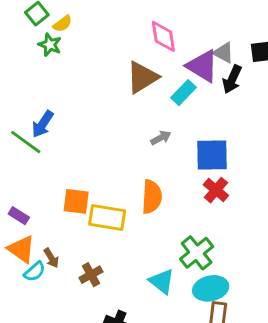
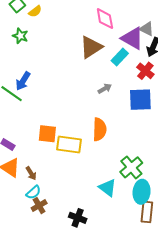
green star: (50, 45) -> (20, 36), moved
red cross: (216, 190) -> (145, 71), moved
cyan semicircle: (35, 272) -> (33, 192), moved
brown cross: (91, 275) -> (39, 206), moved
cyan ellipse: (211, 288) -> (142, 192), turned -70

